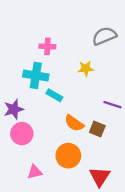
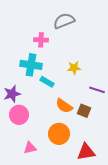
gray semicircle: (104, 36) -> (64, 21), moved
yellow star: (86, 69) -> (74, 68), moved
red triangle: (100, 177) -> (86, 152), turned 48

